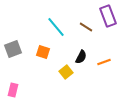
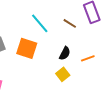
orange square: (43, 52) -> (27, 48), size x1.5
yellow square: (66, 72) -> (63, 74), moved

